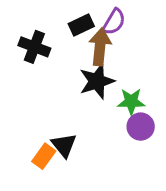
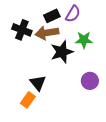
brown arrow: (100, 47) -> (47, 33), moved, turned -105
green star: (131, 102) -> (84, 40), moved
black triangle: (64, 145) -> (38, 83), moved

